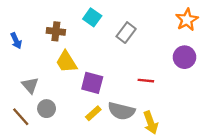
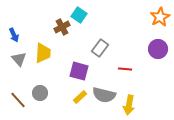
brown cross: (56, 31) -> (62, 27), moved, turned -35
gray rectangle: (126, 33) -> (100, 48), moved
yellow trapezoid: (66, 62) -> (43, 53), moved, turned -145
gray triangle: (30, 85) -> (19, 59), moved
yellow arrow: (151, 123) -> (129, 105), turned 30

